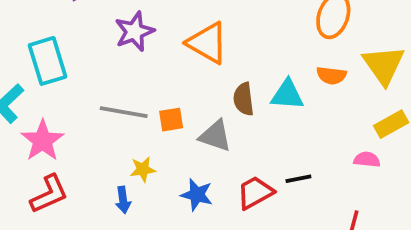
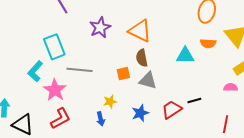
brown semicircle: (244, 99) -> (142, 58), moved
gray line: (124, 112) -> (80, 70), moved
blue star: (197, 195) -> (140, 113), turned -30

